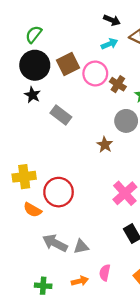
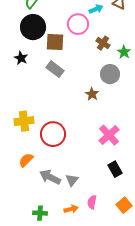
brown square: (68, 64) -> (55, 42), moved, turned 30
pink circle: (95, 74) -> (78, 24), moved
black star: (32, 95) -> (21, 58), moved
orange semicircle: (32, 210) -> (26, 160), moved, turned 105
gray triangle: (81, 247) -> (72, 180), turned -40

